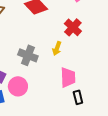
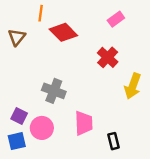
yellow arrow: (57, 48) -> (133, 86), moved, size x1.5
pink trapezoid: (68, 77) -> (84, 123), moved

